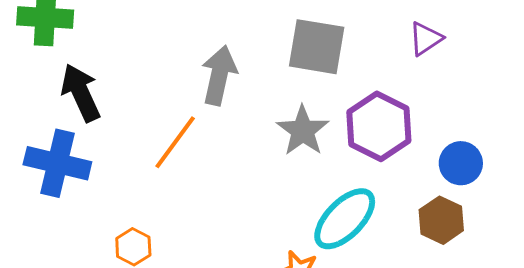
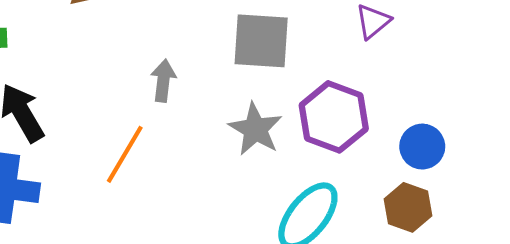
gray arrow: (219, 75) -> (163, 81), size x0.7

